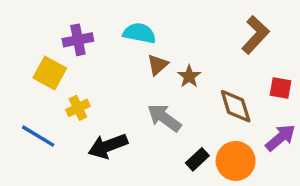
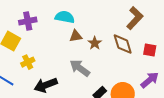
brown triangle: (158, 65) -> (76, 36), turned 32
brown diamond: (236, 106) -> (123, 44), moved

